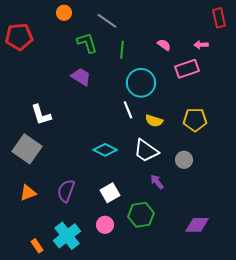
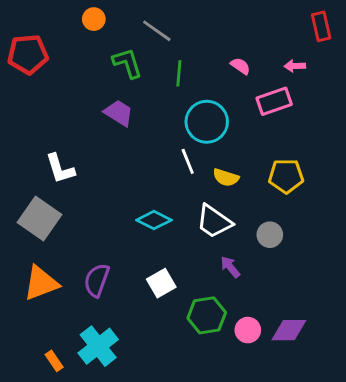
orange triangle: (28, 193) -> (41, 283), size x1.5
pink circle: (105, 225) -> (248, 330), moved

